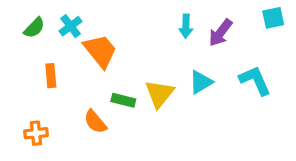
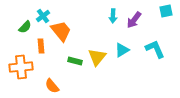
green semicircle: (34, 28) -> (25, 27), moved
orange rectangle: (51, 76) -> (41, 46), moved
orange semicircle: (95, 122) -> (52, 86), moved
orange cross: (36, 133) -> (21, 67), moved, size x1.6

